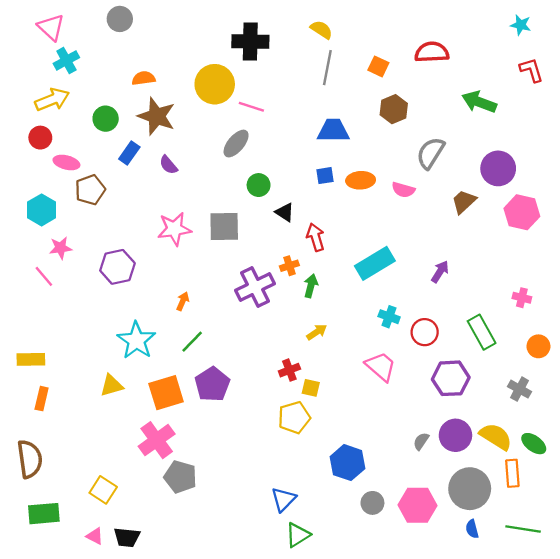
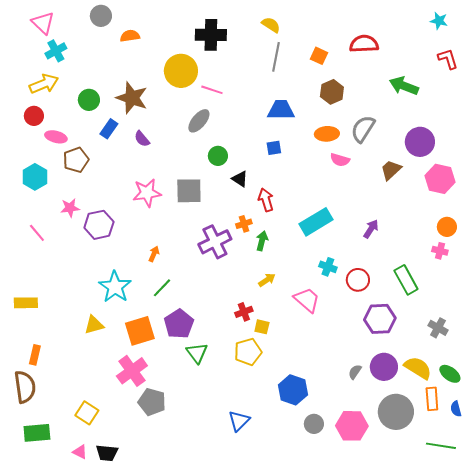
orange semicircle: (144, 78) -> (130, 36), moved
orange ellipse: (361, 180) -> (327, 134), moved
pink star: (60, 248) -> (70, 208), moved
orange circle: (538, 346) -> (447, 227), moved
pink trapezoid: (381, 367) -> (307, 300), moved
orange rectangle: (42, 399) -> (35, 355), moved
blue semicircle: (472, 529) -> (456, 409), moved
green triangle: (298, 535) -> (197, 353), moved, turned -35

